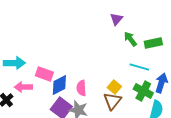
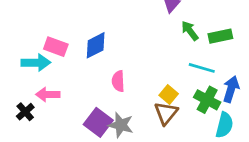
pink rectangle: (44, 74) -> (56, 47), moved
blue diamond: (59, 85) -> (96, 45), moved
pink semicircle: (81, 88) -> (118, 81), moved

